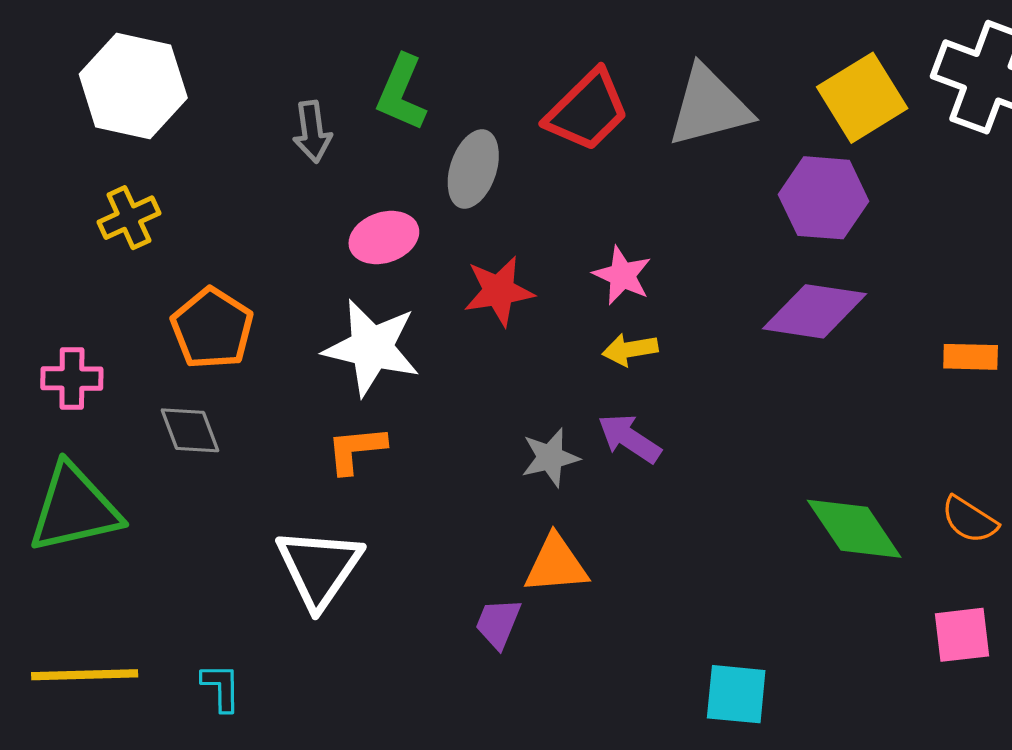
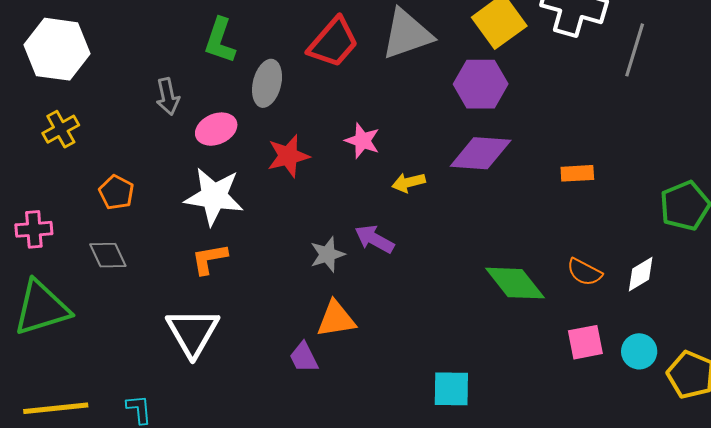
gray arrow: (312, 132) -> (168, 96), moved
orange pentagon: (212, 328) -> (116, 192), size x0.7
yellow arrow: (630, 349) -> (408, 182), moved
purple trapezoid: (498, 623) -> (304, 357), turned -44

